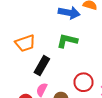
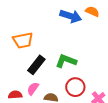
green L-shape: (67, 41) -> (66, 61), moved

